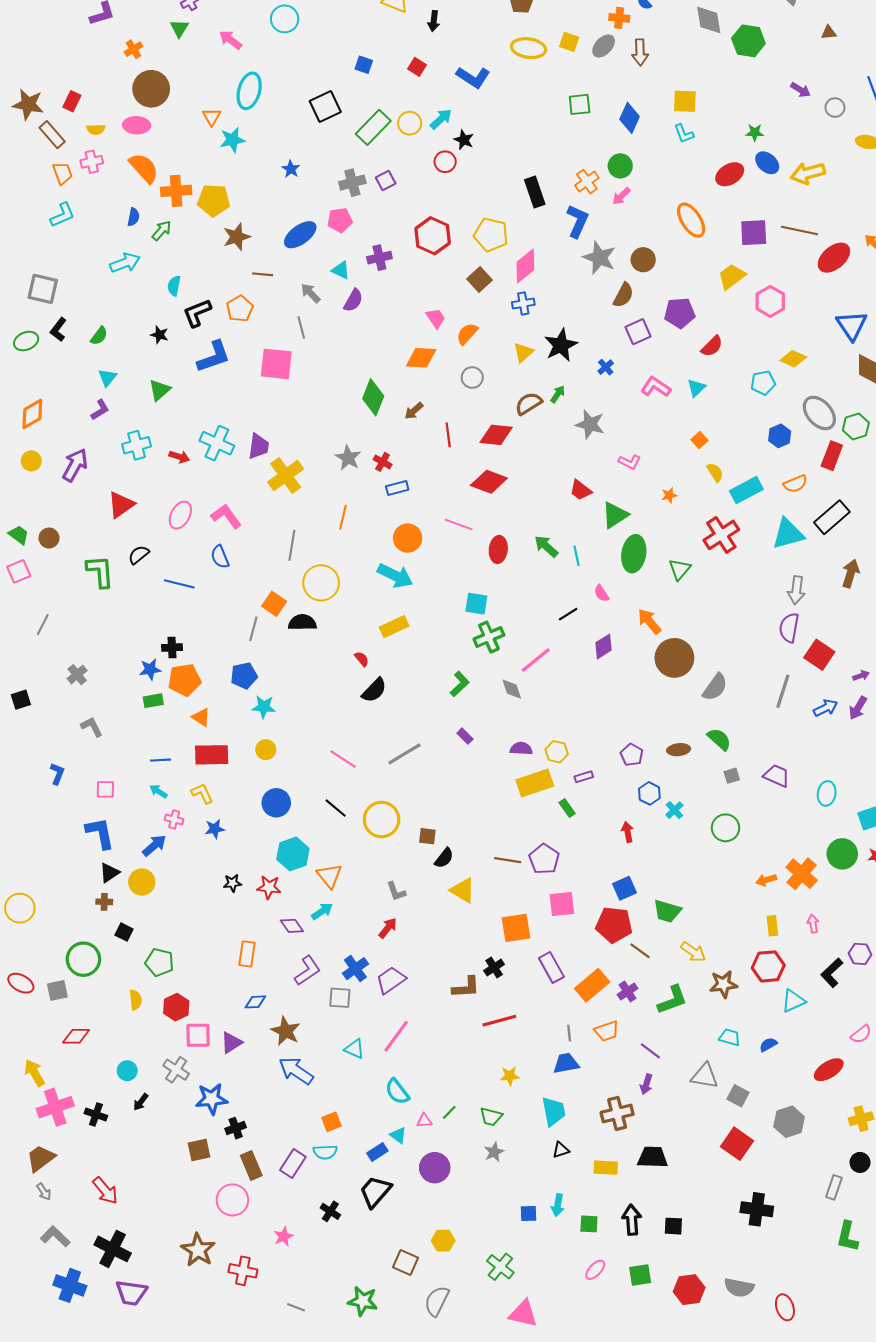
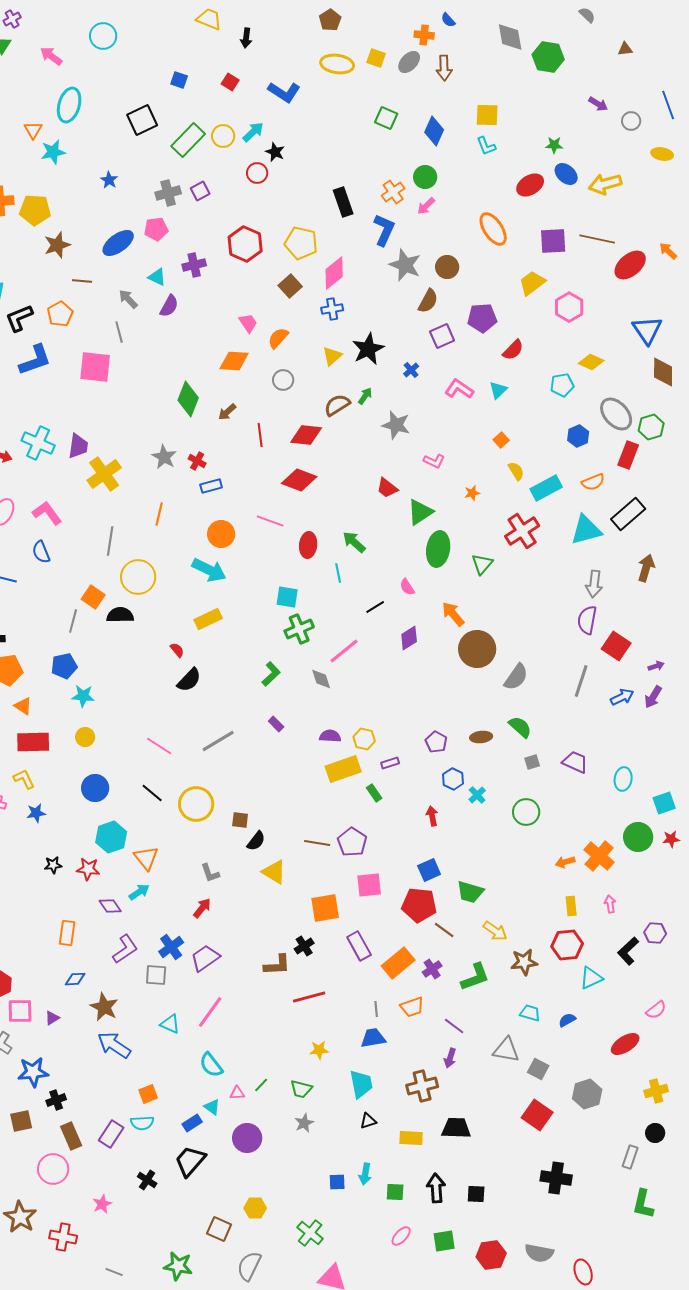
green square: (580, 104) -> (386, 118), turned 30
cyan line: (576, 556) -> (338, 573), moved
purple triangle: (231, 1043) -> (52, 1018), size x0.7

